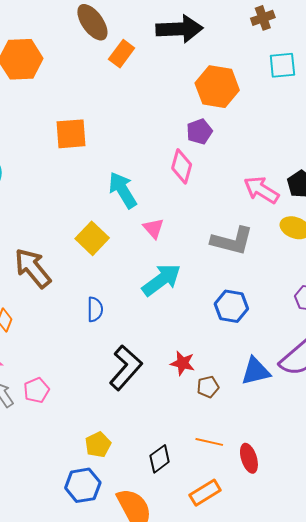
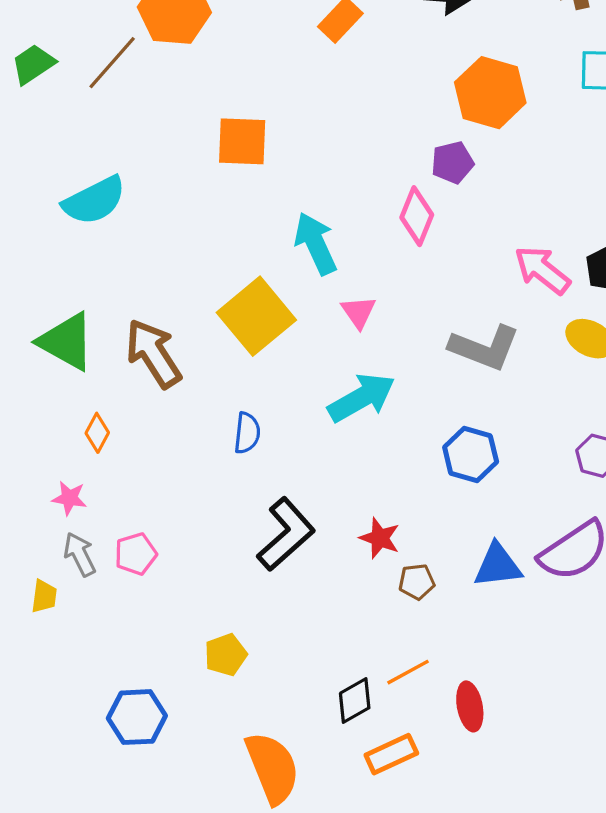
yellow square: (92, 238) -> (256, 316), size x1.4
orange line: (209, 442) -> (408, 672), turned -48
black diamond: (160, 459) -> (355, 701), moved
blue hexagon: (83, 485) -> (137, 717), moved

